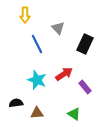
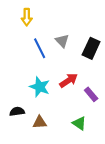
gray triangle: (58, 28) -> (62, 41), moved

